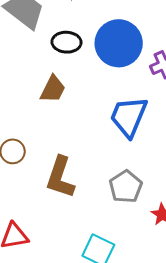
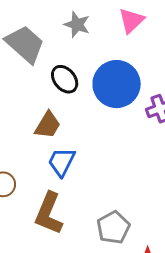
black ellipse: (66, 42) -> (65, 79), turned 44
blue trapezoid: (129, 117) -> (62, 162), moved, size x0.7

